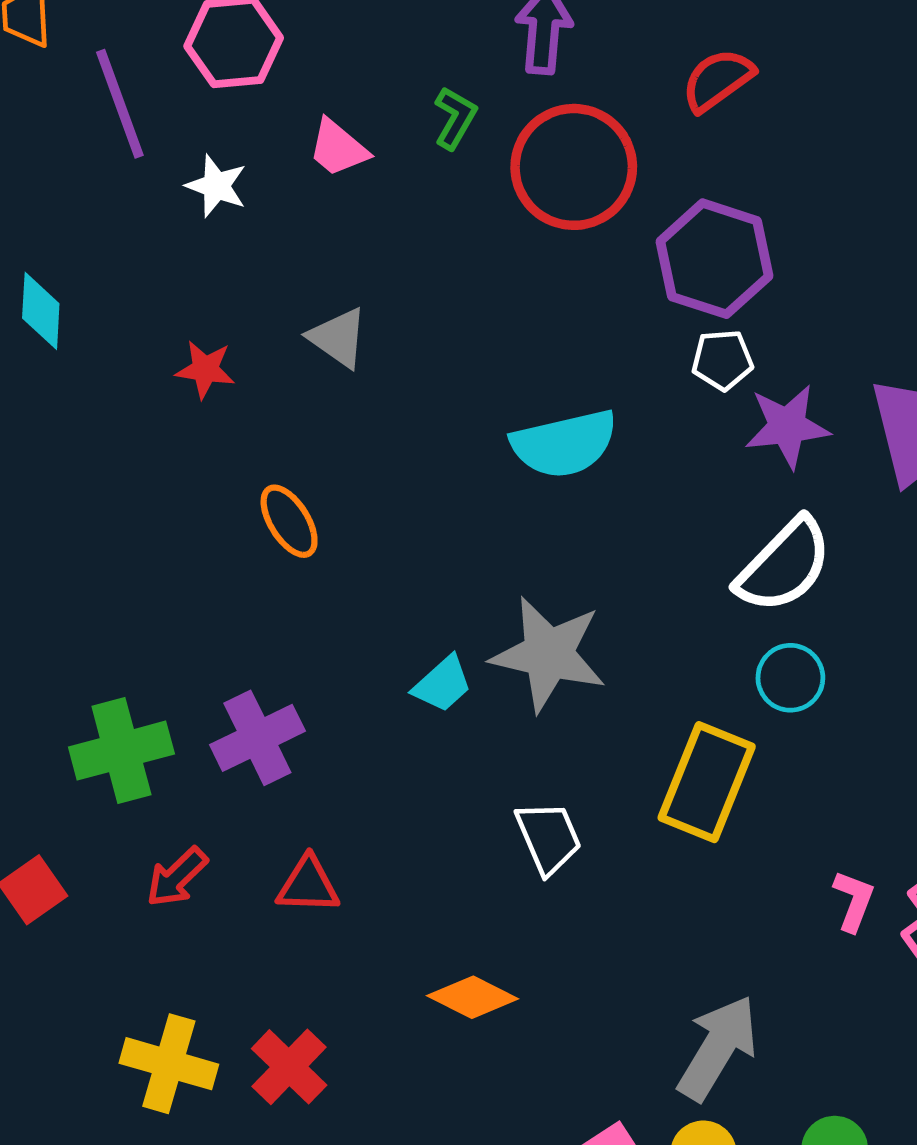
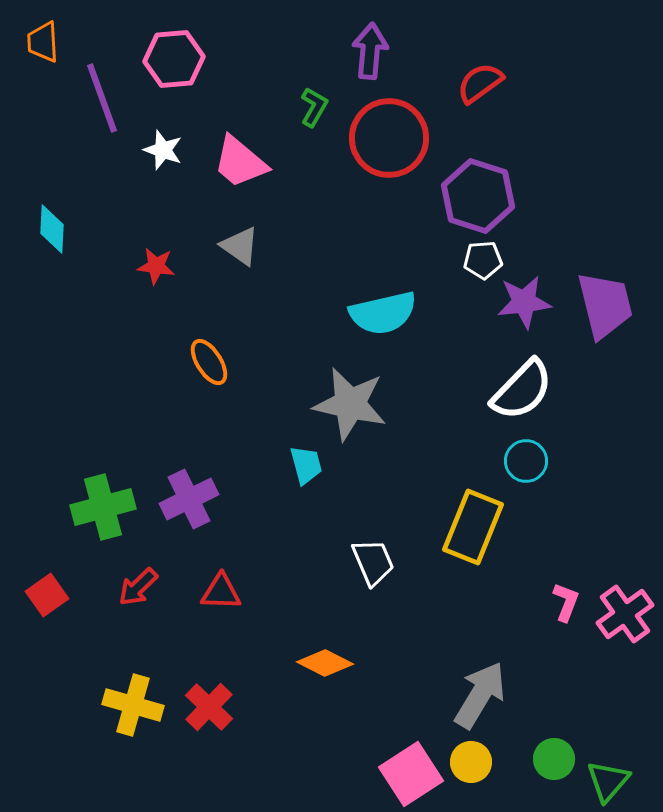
pink trapezoid: (338, 148) -> (240, 162), moved, size x1.4
gray star: (548, 654) -> (350, 404), moved
cyan trapezoid: (442, 684) -> (306, 465), turned -63

